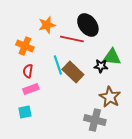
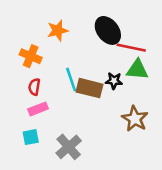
red line: (72, 39) -> (131, 48), moved
black star: (101, 66) -> (114, 81), moved
brown rectangle: (73, 72) -> (89, 88), turned -30
gray cross: (95, 120) -> (69, 147), moved, turned 35

